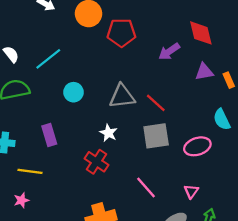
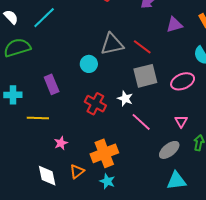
purple triangle: (204, 72) -> (174, 25), moved
cyan circle: (73, 92) -> (89, 64), moved
white star: (108, 133) -> (125, 99), moved
pink star: (21, 200) -> (61, 143), moved

